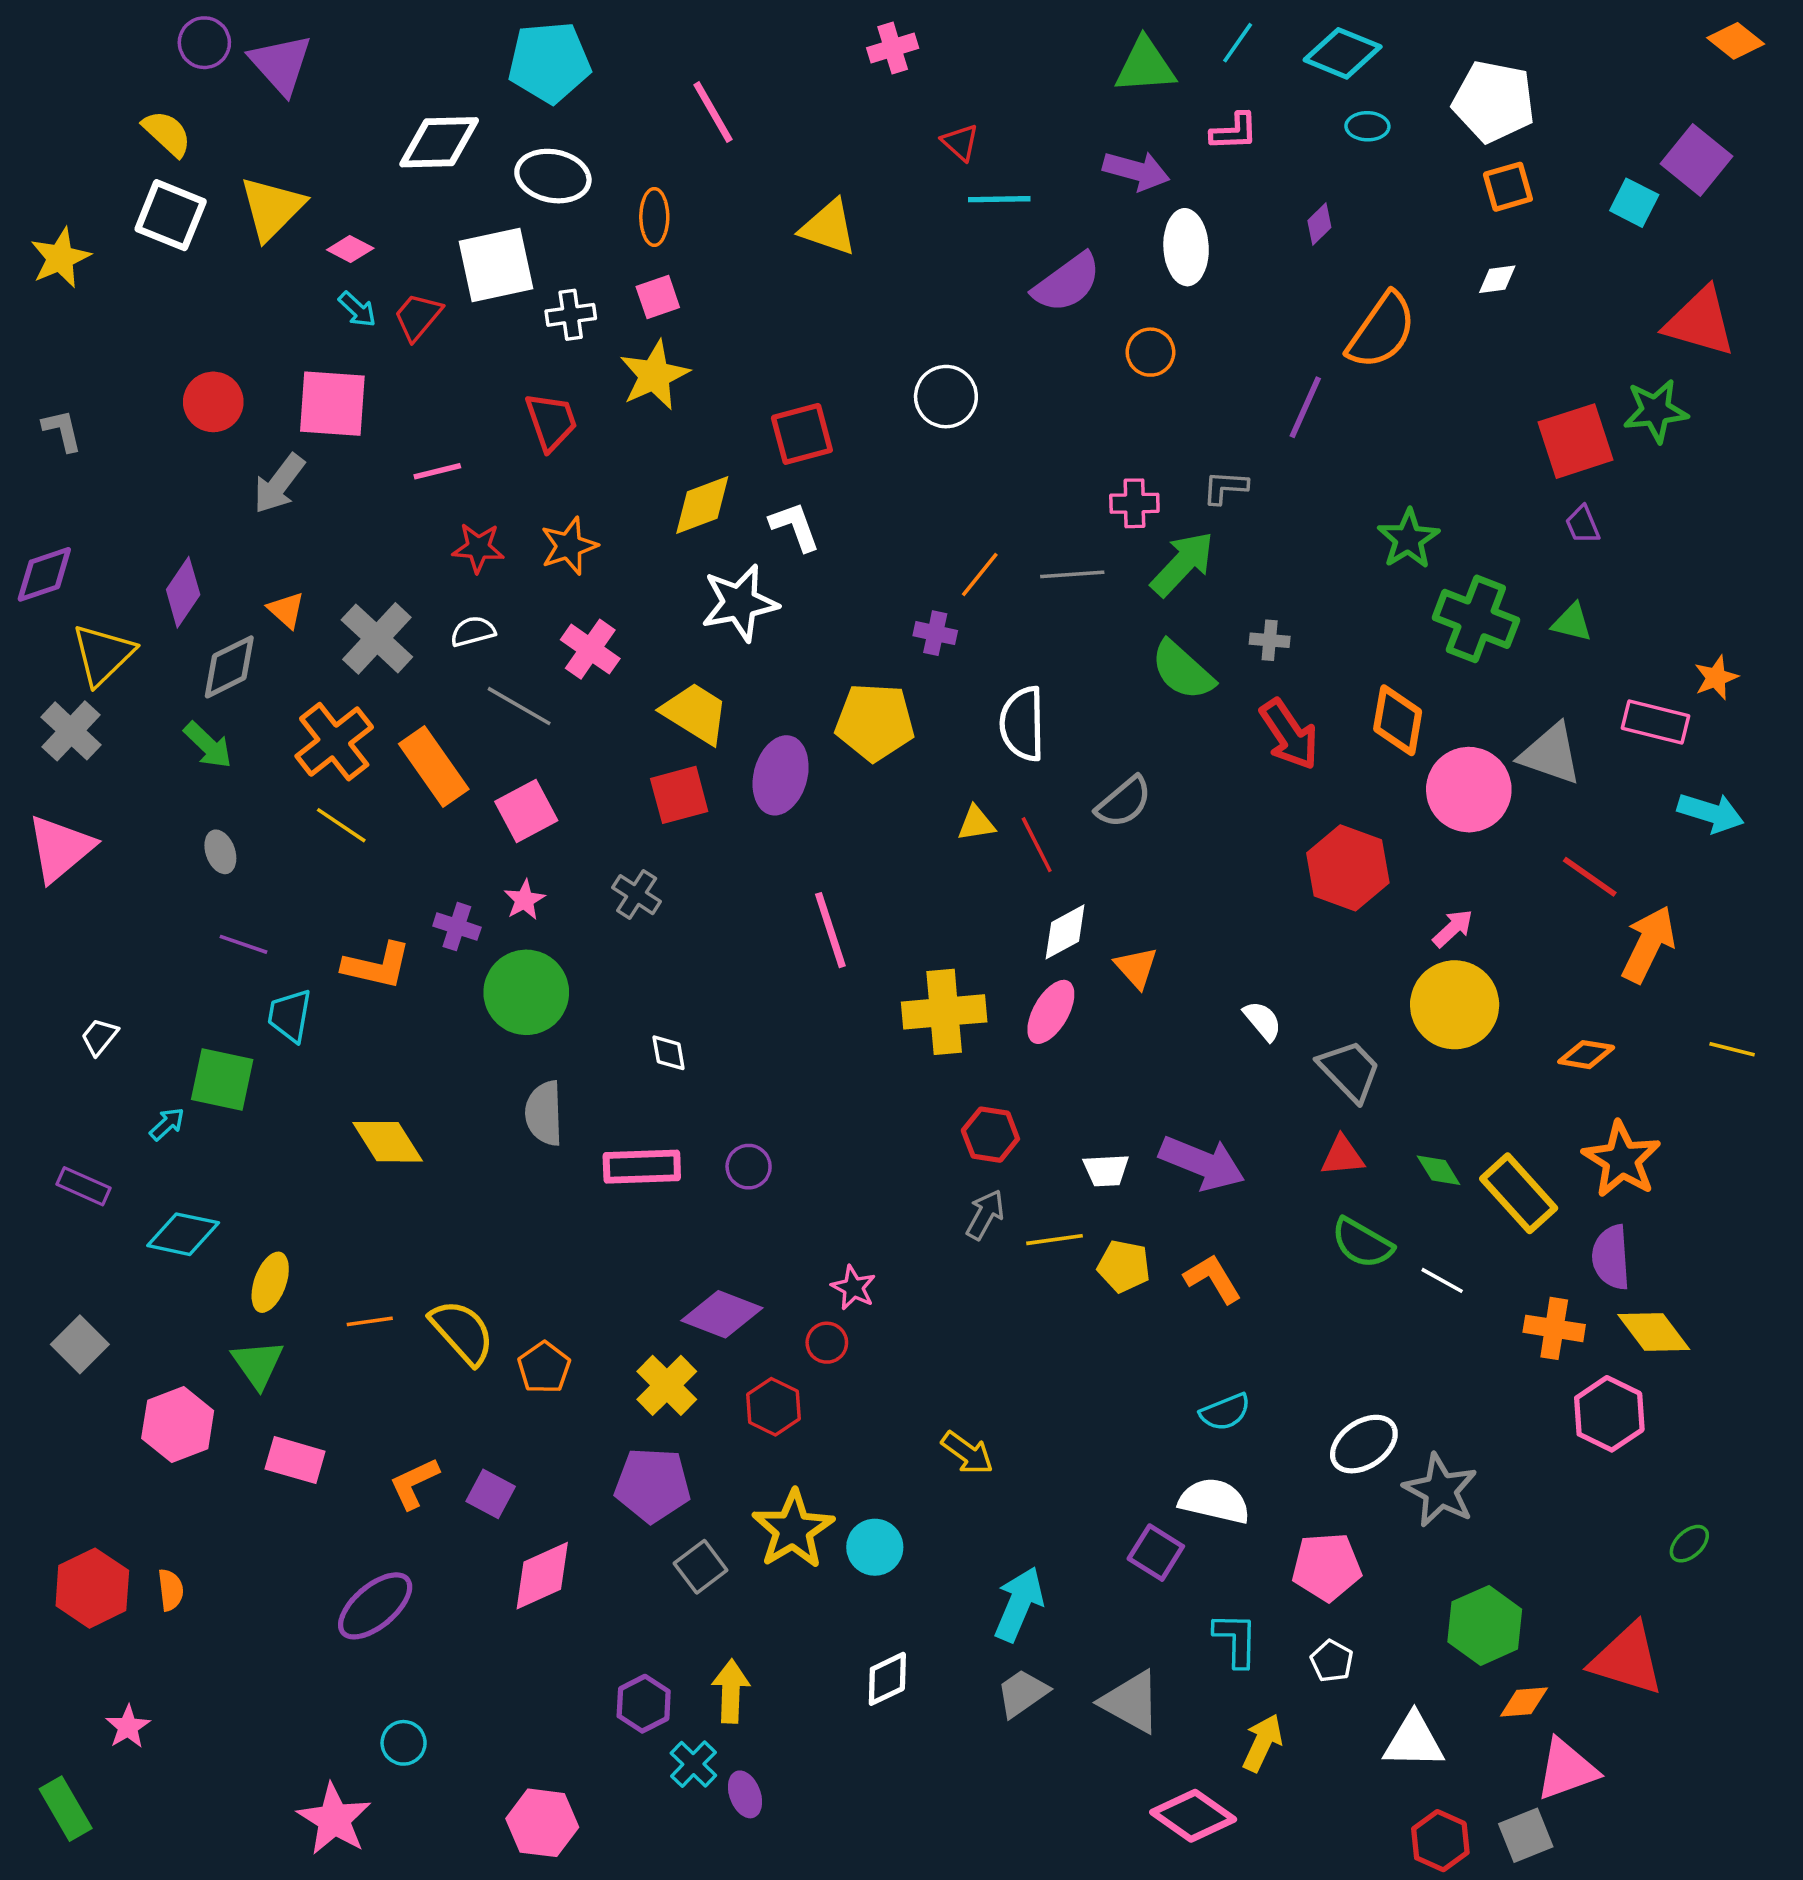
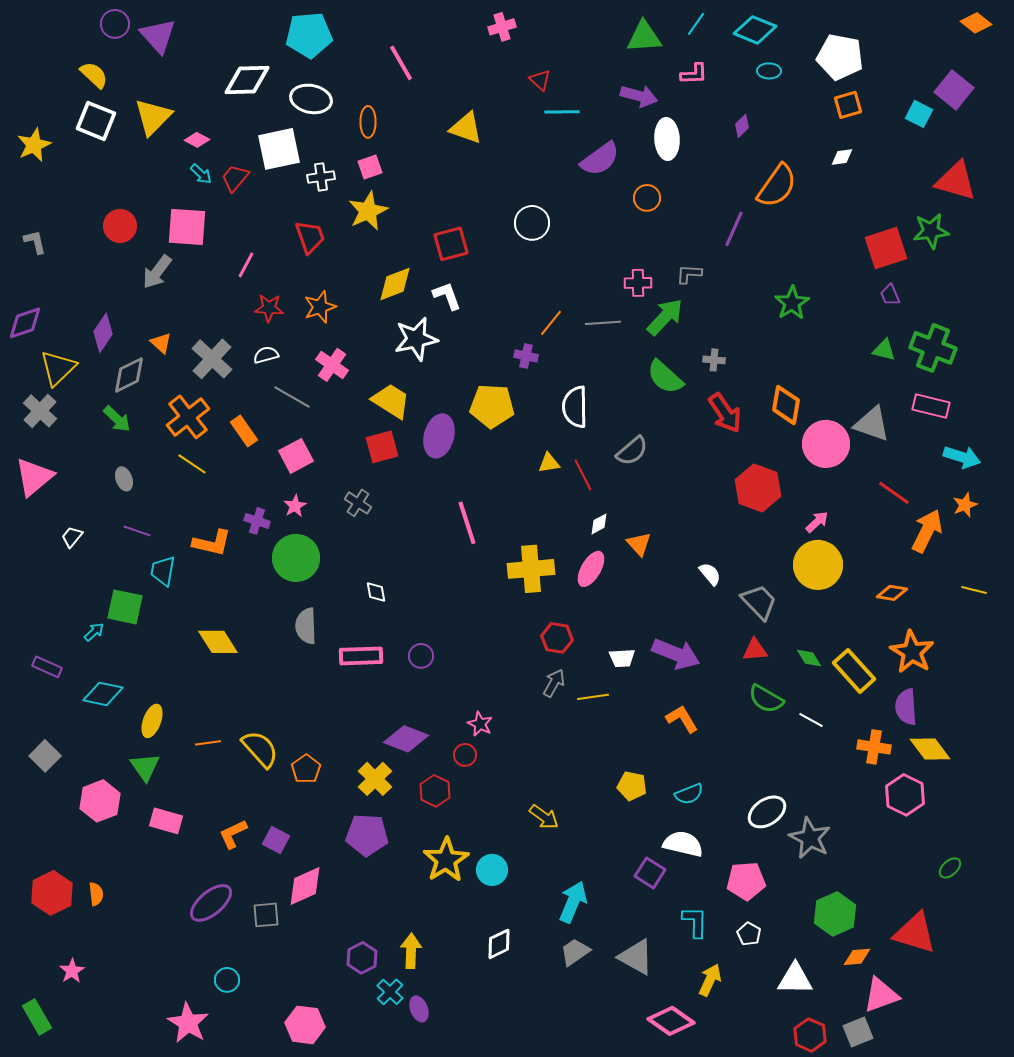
pink line: (437, 471) -> (246, 265), turned -48
green cross: (1476, 619) -> (933, 348), moved
orange star: (1716, 678) -> (965, 505), moved
orange rectangle: (434, 766) -> (244, 431), size x0.7
white diamond: (1065, 932) -> (599, 524), size x0.7
white trapezoid: (99, 1037) -> (72, 537), moved
yellow pentagon: (1124, 1266) -> (632, 786), moved
gray square: (701, 1567) -> (266, 915), moved, turned 32

